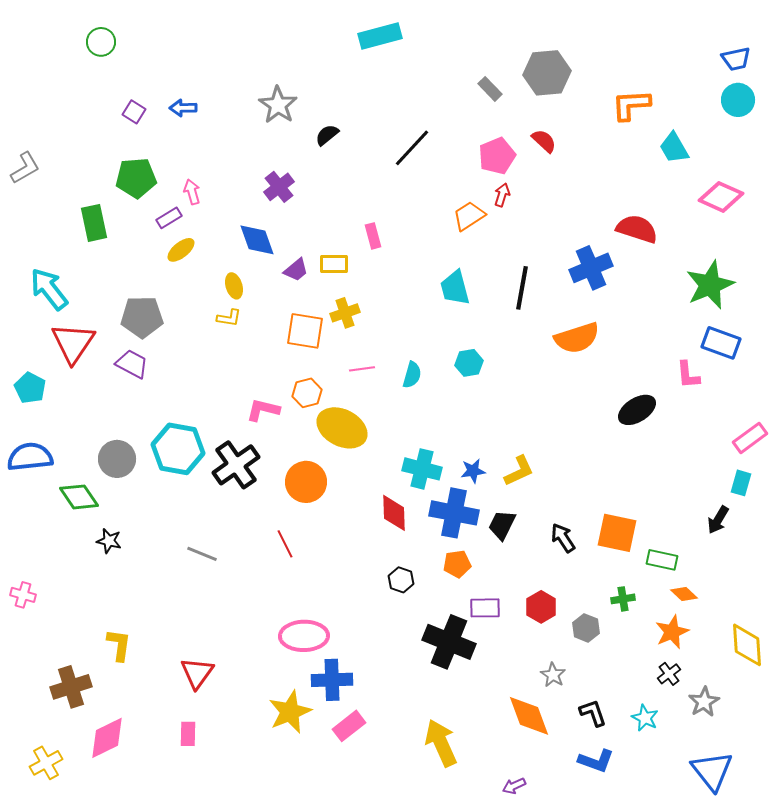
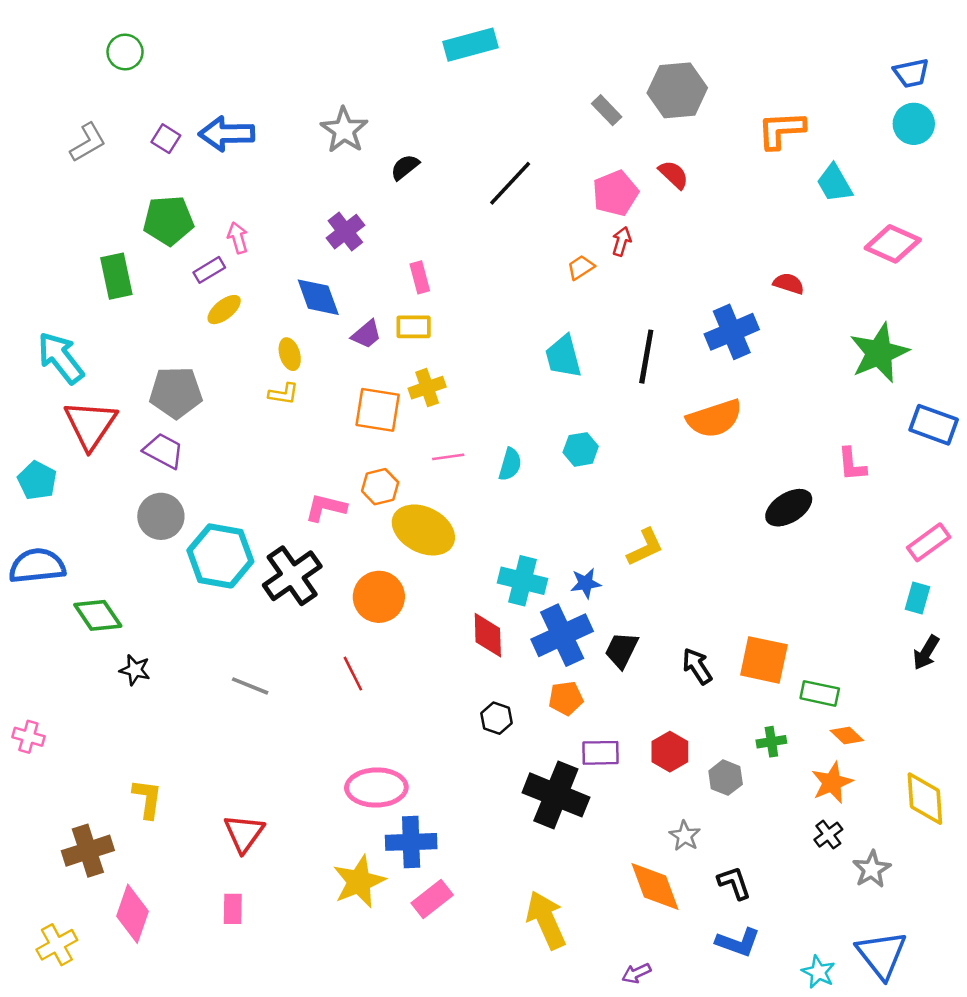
blue arrow: (183, 108) -> (227, 134), size x1.6
gray L-shape: (25, 168) -> (88, 142), moved
orange trapezoid: (469, 216) -> (581, 267), size x0.7
red semicircle: (637, 229) -> (789, 284), size x0.6
pink rectangle: (373, 236) -> (420, 277), moved
blue rectangle: (721, 343) -> (934, 425), moved
gray circle: (117, 459) -> (161, 516), moved
yellow L-shape: (519, 471) -> (645, 547), moved
blue cross: (454, 513) -> (562, 635), turned -36
black arrow: (718, 520) -> (926, 653), moved
cyan star: (645, 718) -> (818, 972), moved
pink diamond: (107, 738) -> (132, 914), turned -45

